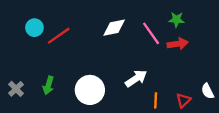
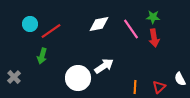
red arrow: (178, 44) -> (154, 38), turned 90
white arrow: (136, 78) -> (104, 66), moved
green arrow: (48, 85) -> (42, 56), moved

